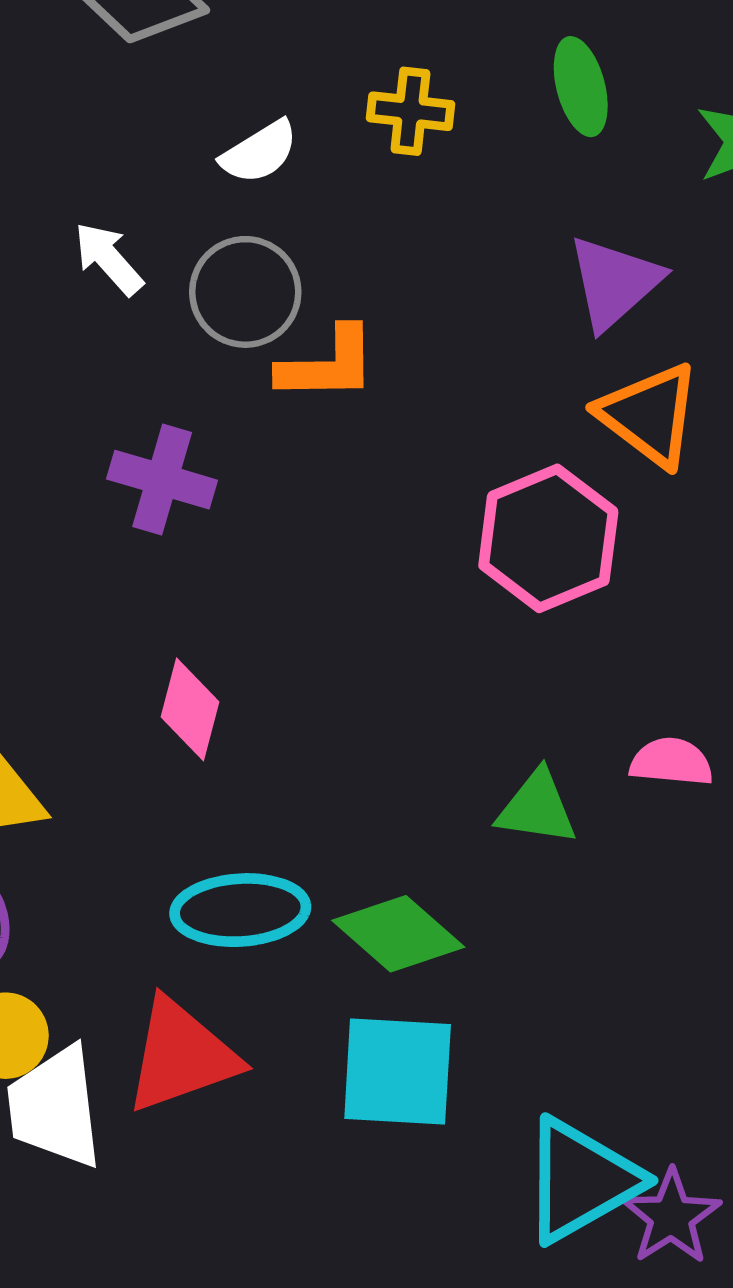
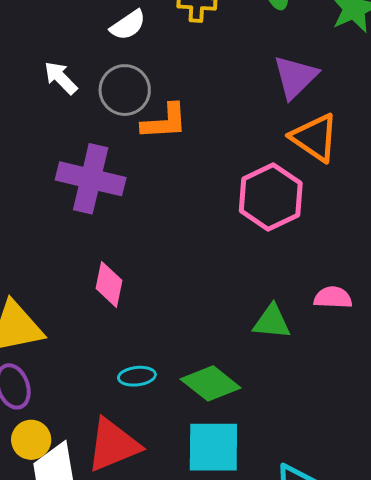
purple cross: (162, 480) -> (91, 179), size x1.4
cyan ellipse: (240, 910) -> (137, 376), size x0.6

